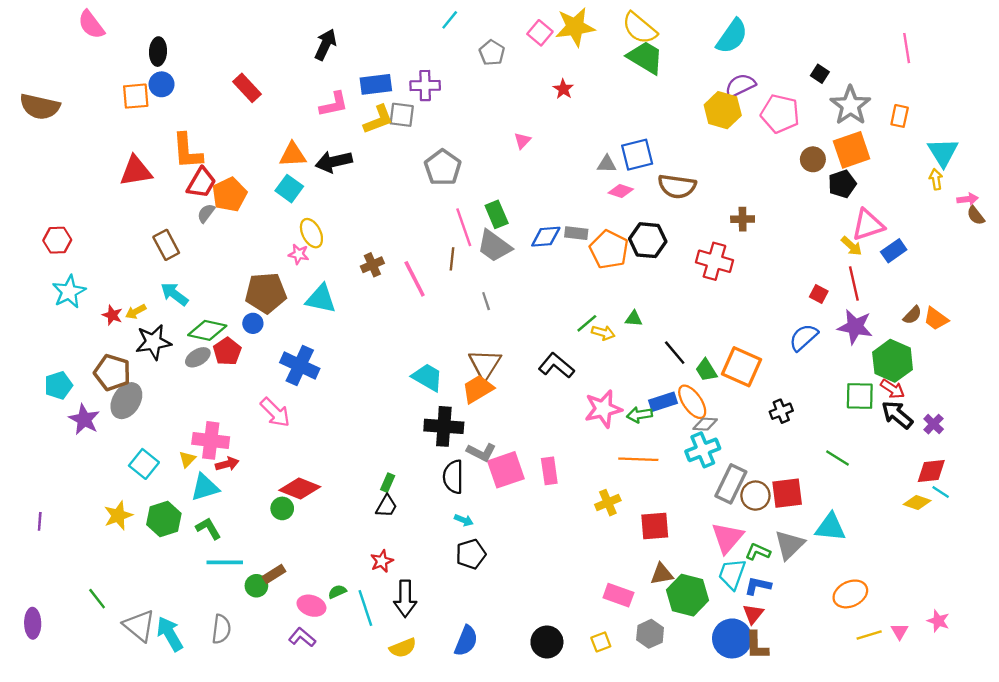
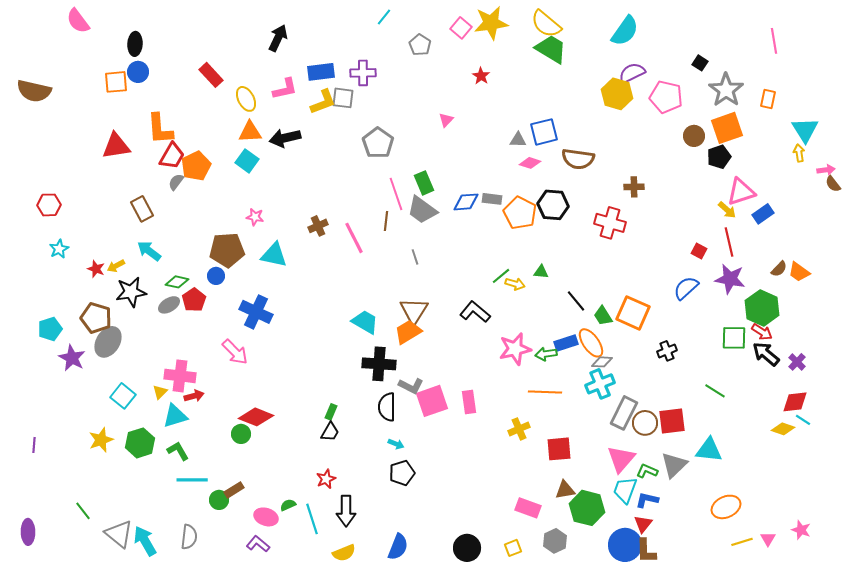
yellow ellipse: (311, 233) -> (246, 99), moved
cyan star: (69, 292) -> (59, 249), size x0.7
green diamond: (207, 330) -> (177, 282), size x0.7

